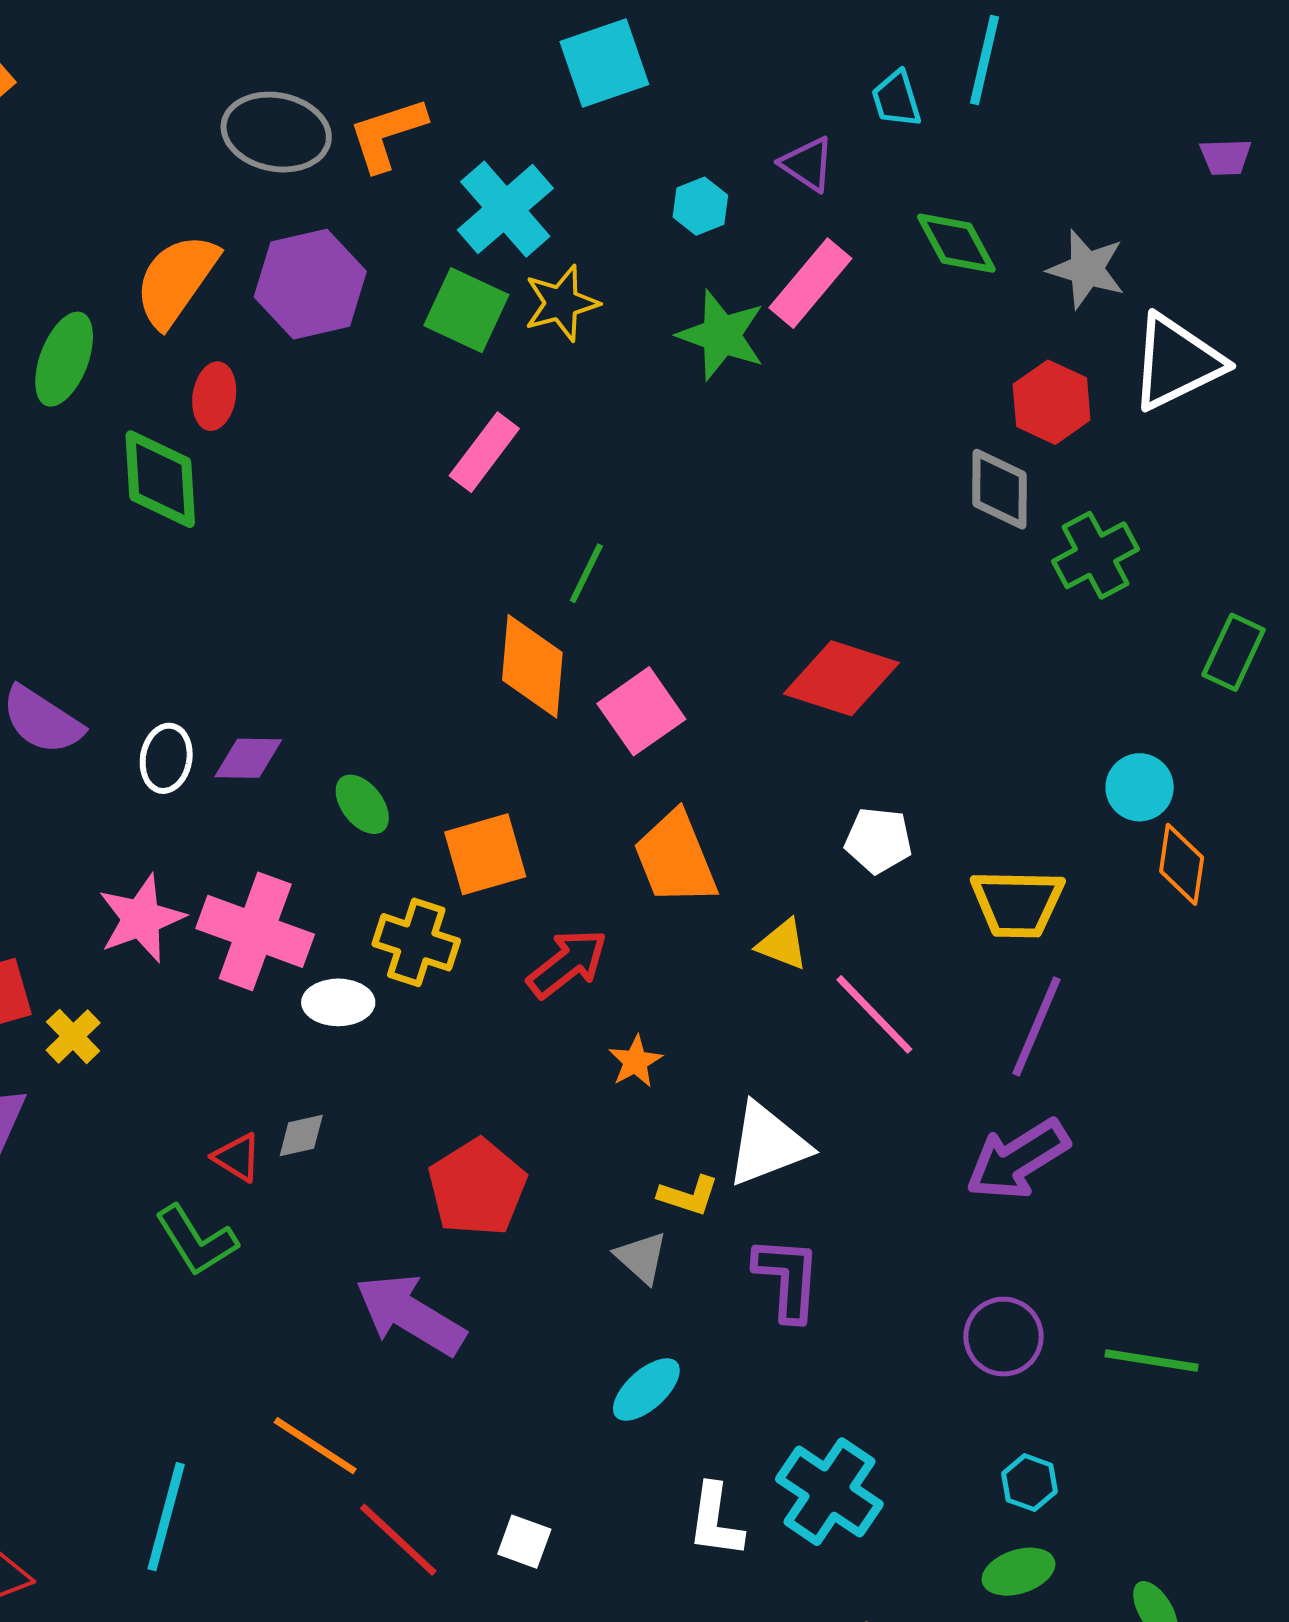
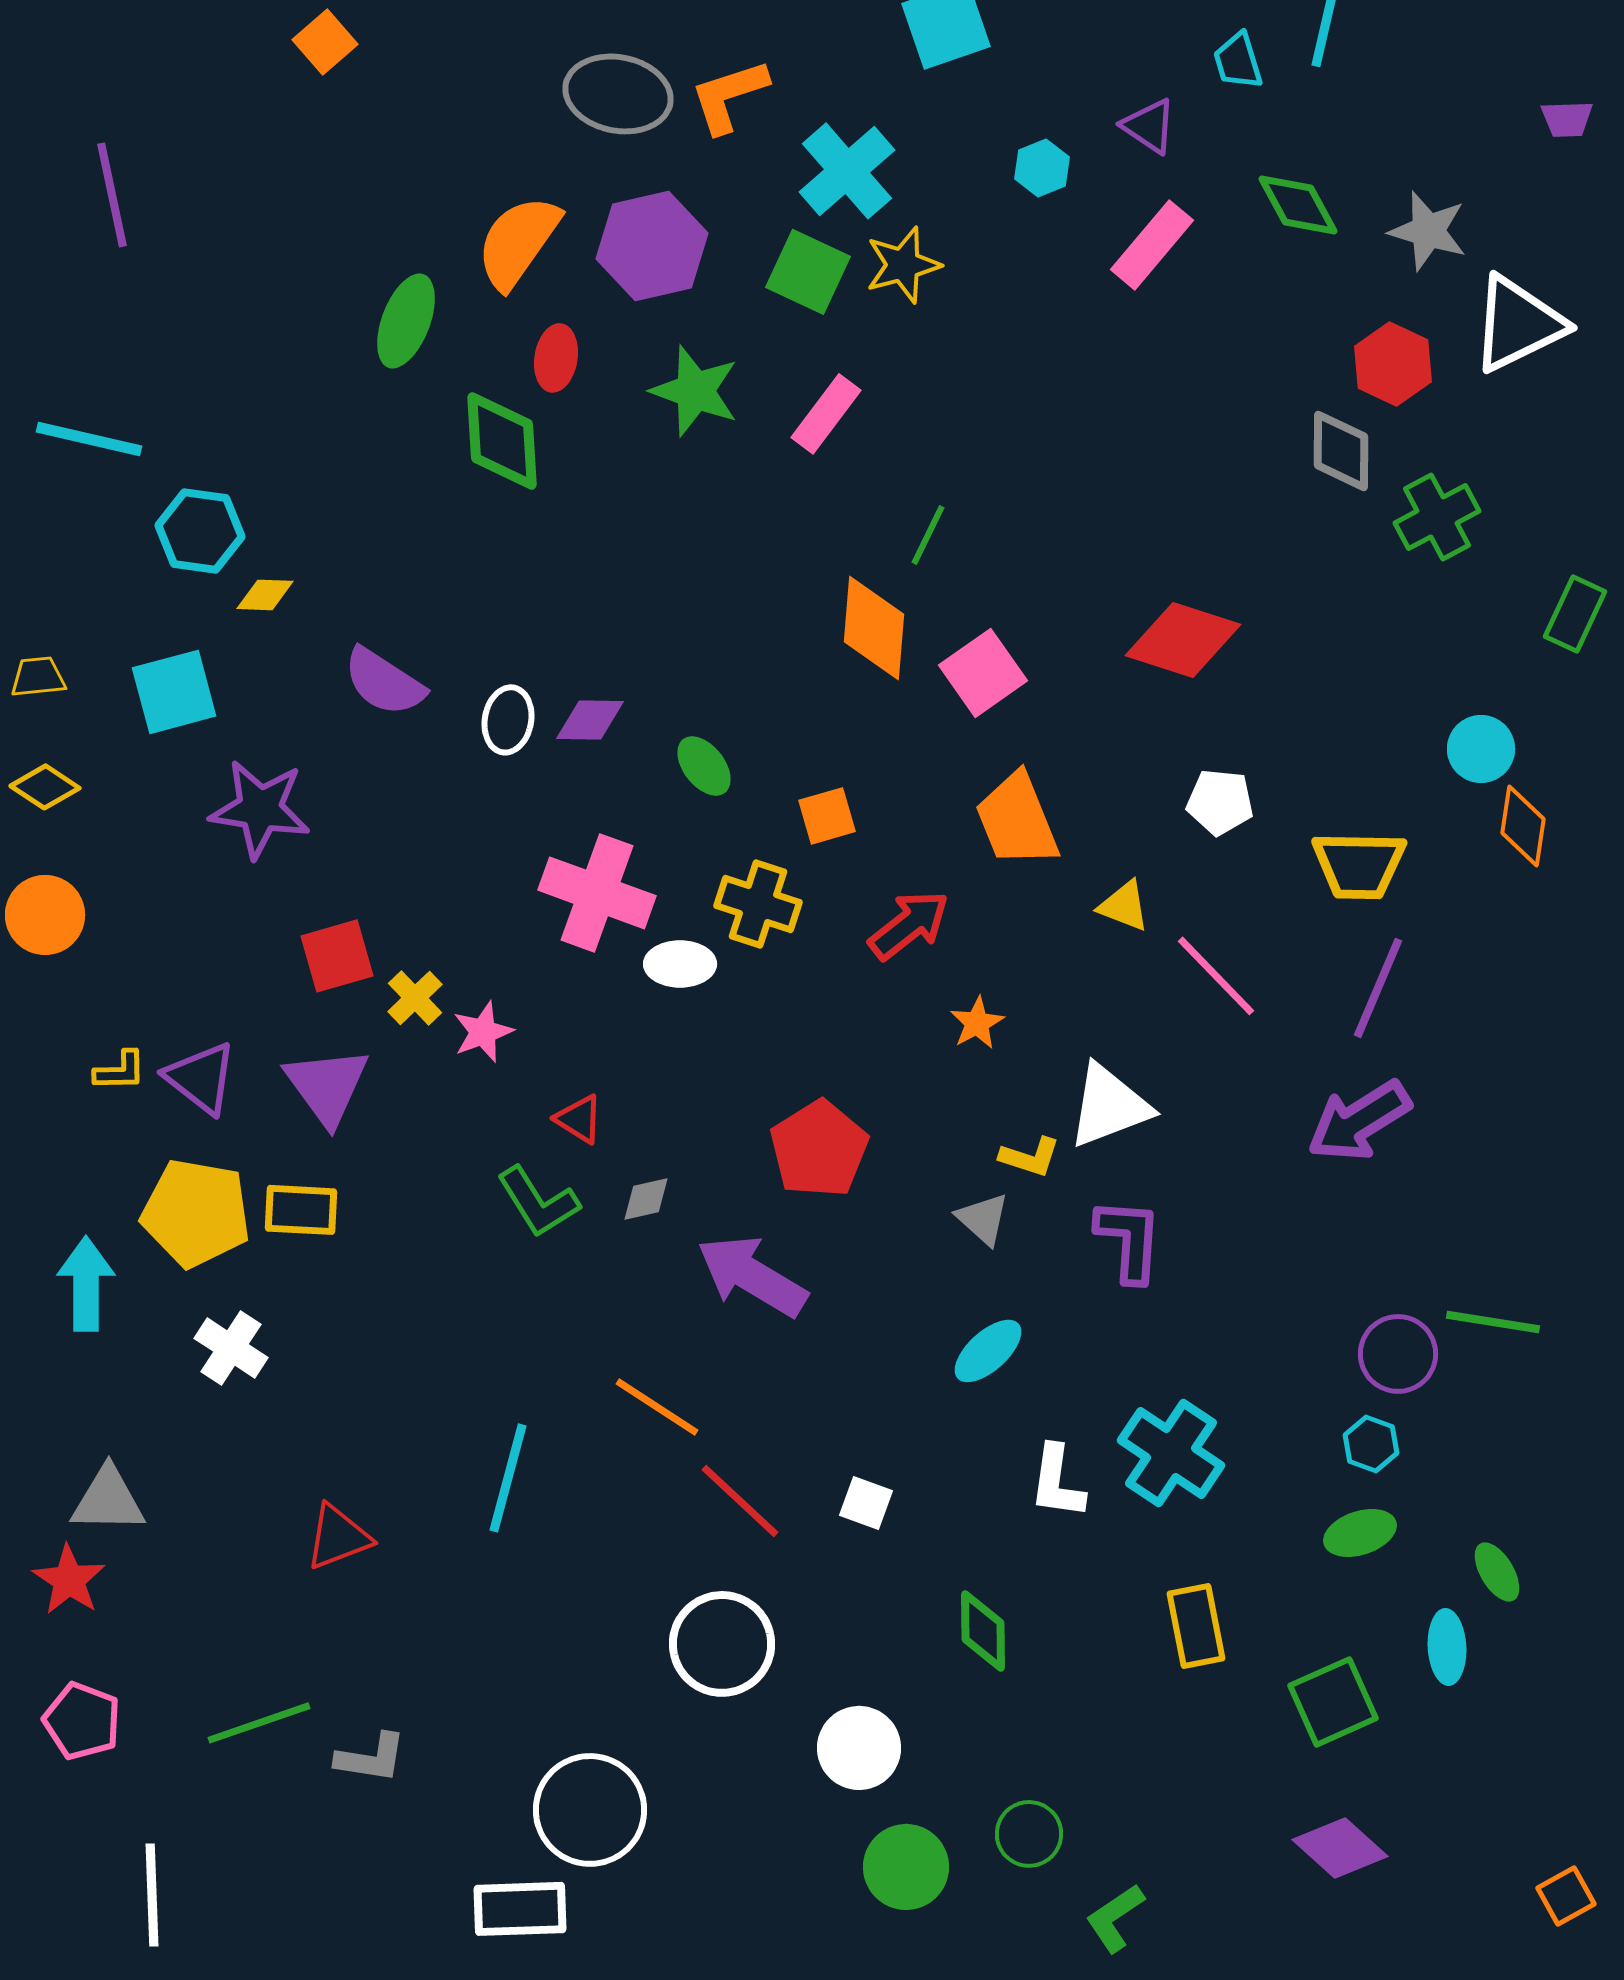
green star: (721, 335) -> (695, 391), moved
orange square: (485, 854) -> (827, 816), size x0.7
pink star: (141, 918) -> (483, 1032), moved, size x0.7
gray diamond: (301, 1135) -> (646, 1199), moved
purple circle: (1003, 1337) -> (1398, 1354), moved

